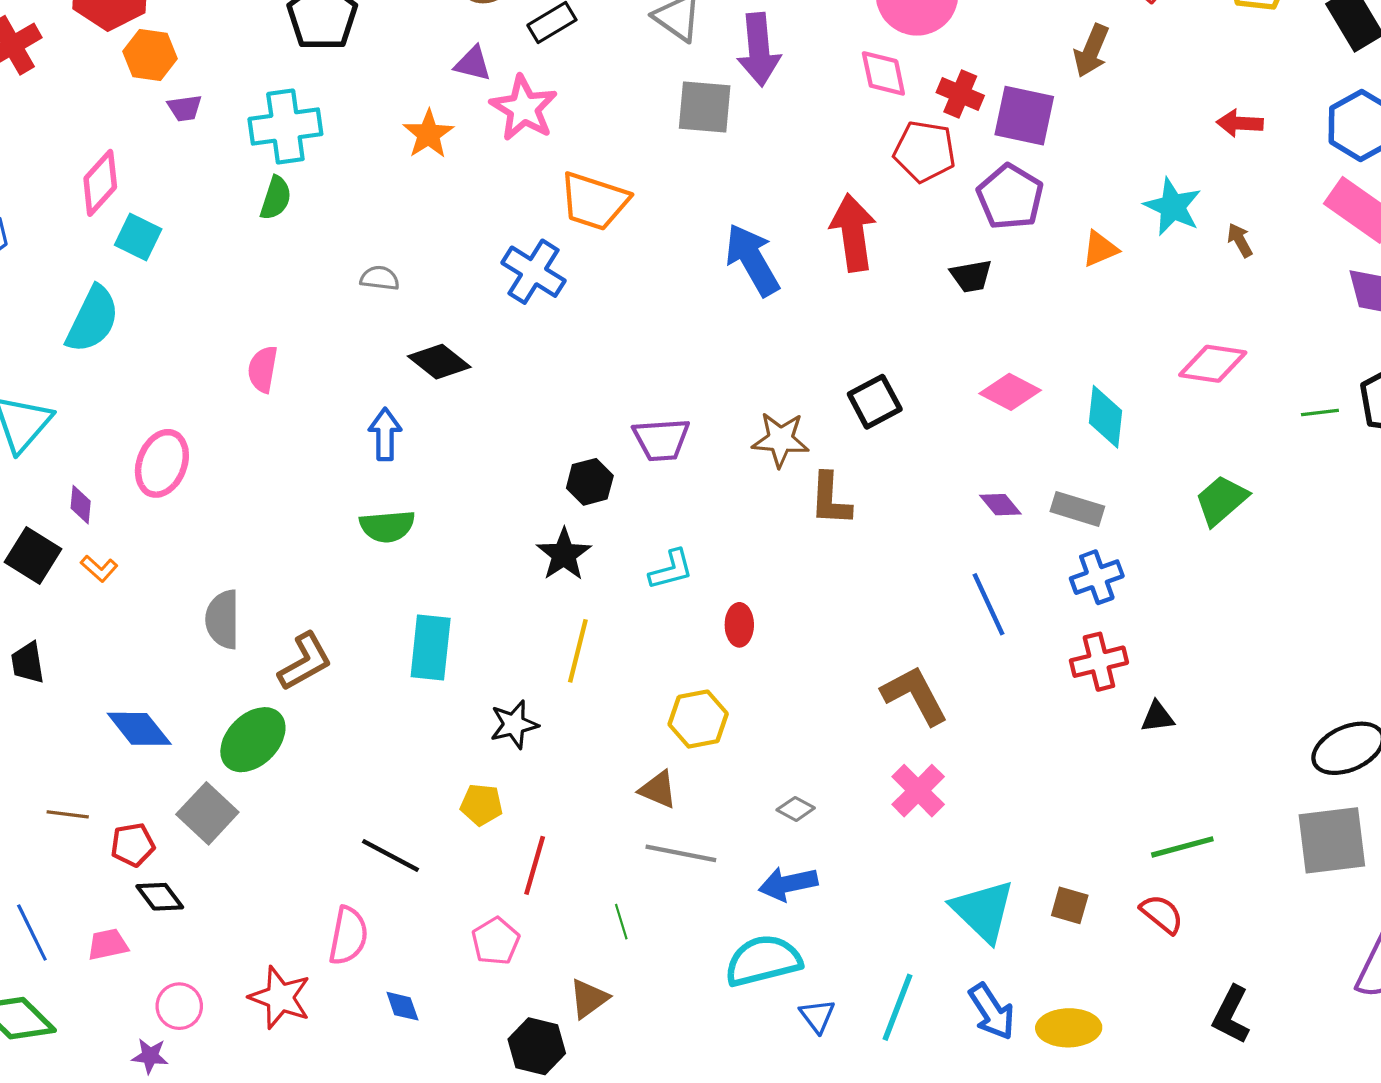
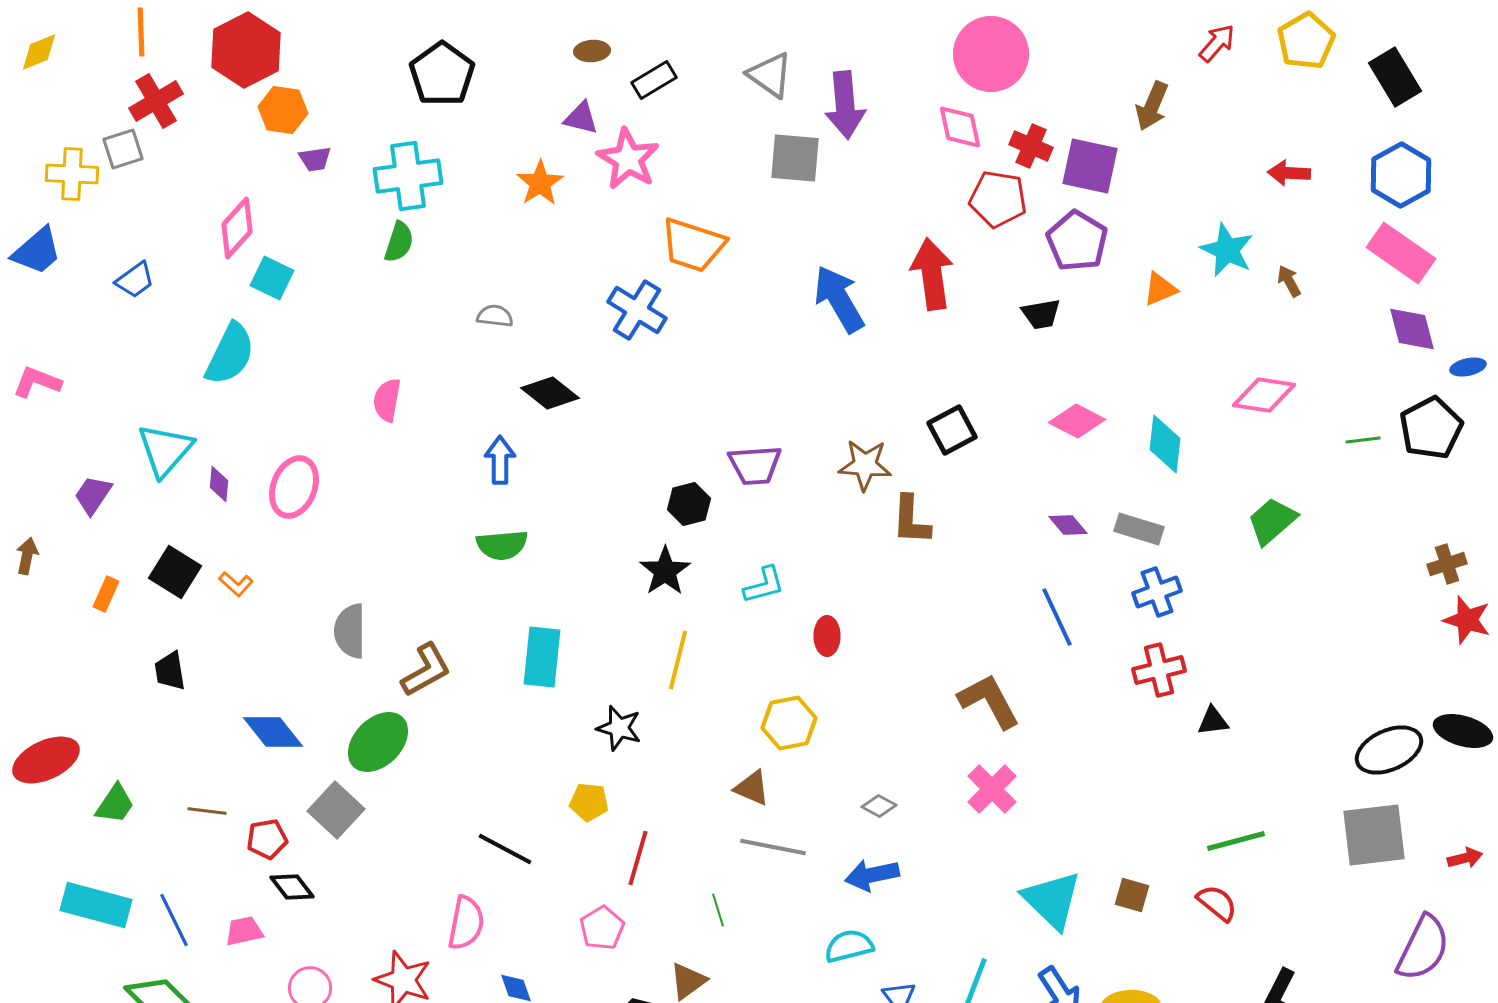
purple diamond: (81, 505) -> (219, 484), moved
black star: (514, 724) -> (619, 728), turned 30
cyan semicircle: (763, 961) -> (849, 946), size x0.7

